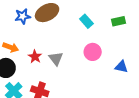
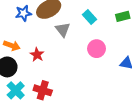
gray triangle: (56, 59) -> (63, 30), moved

